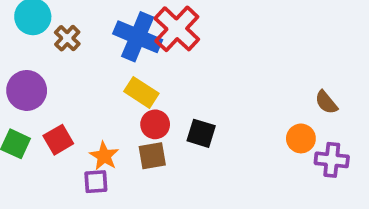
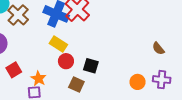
brown cross: (67, 38) -> (18, 15), size x1.5
orange circle: (301, 138) -> (138, 82), moved
brown square: (152, 156) -> (76, 84), moved, turned 35

